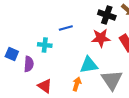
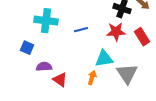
blue line: (66, 28) -> (81, 30), moved
cyan cross: (45, 45) -> (46, 21), moved, size x1.6
purple semicircle: (29, 64) -> (44, 67), moved, turned -98

